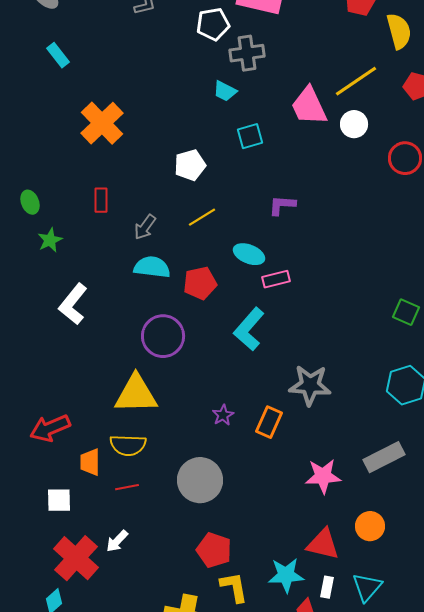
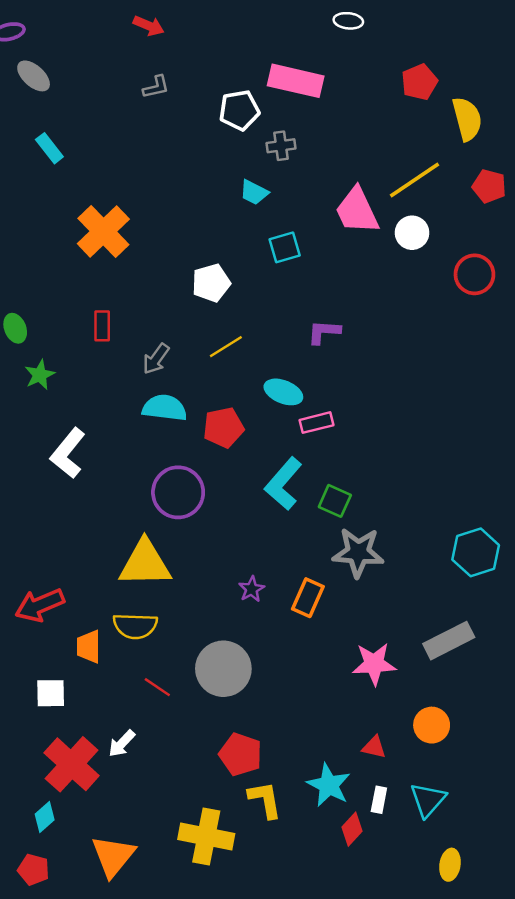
gray cross: (247, 53) -> (281, 146), size x0.7
green square: (406, 312) -> (335, 501), moved
red line: (127, 487) -> (157, 687), moved, turned 45
red triangle: (323, 544) -> (374, 747), size x0.6
cyan star: (286, 575) -> (329, 785), turned 30

